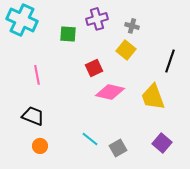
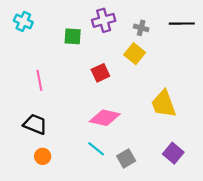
cyan cross: (22, 20) -> (23, 21), size x0.6
black line: (170, 61) -> (182, 24), moved, turned 70
pink diamond: (110, 92) -> (105, 118), moved

